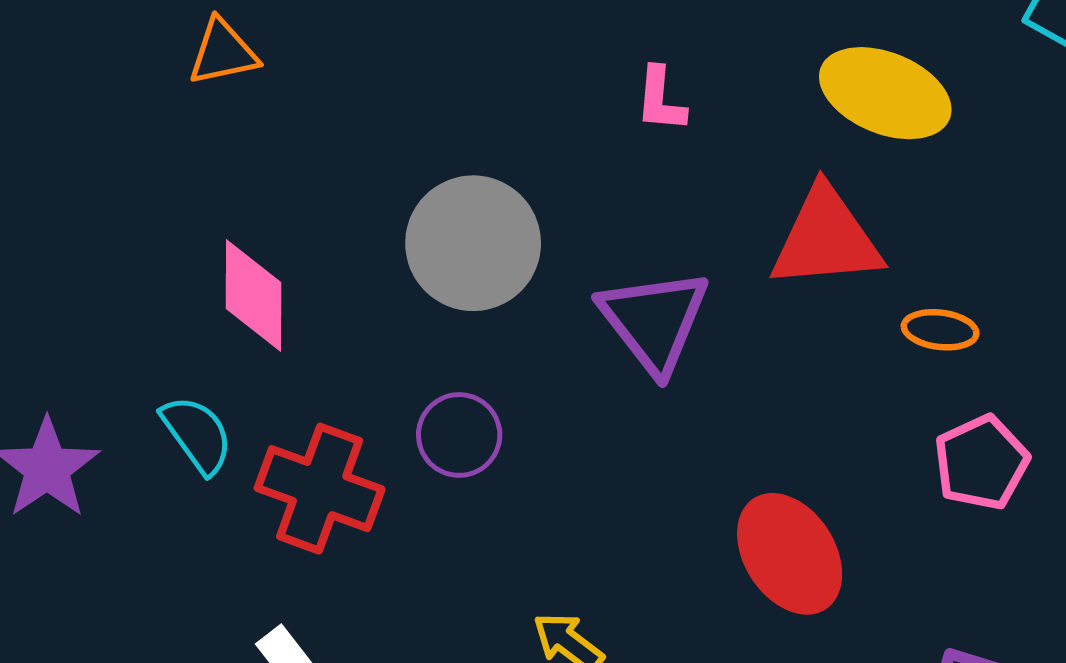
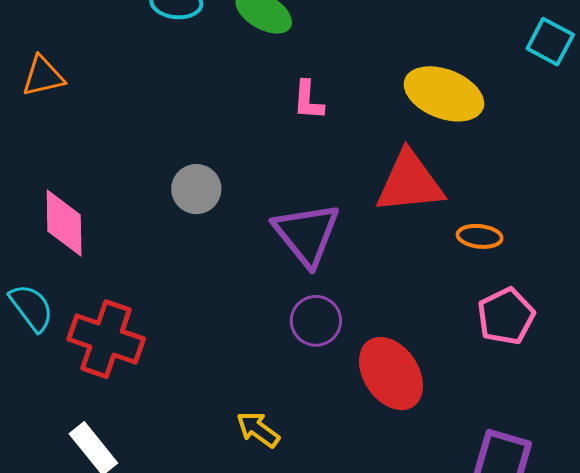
gray circle: (473, 243) -> (196, 189), size x0.6
purple circle: (459, 435) -> (316, 321), moved

